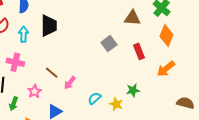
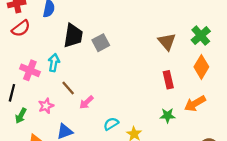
brown triangle: (132, 18) -> (167, 42), turned 36
cyan arrow: (24, 34) -> (54, 63), moved
gray square: (109, 44) -> (101, 43), moved
green star: (133, 90) -> (167, 116), moved

